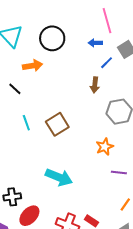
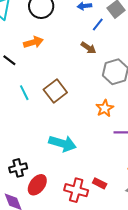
orange arrow: (33, 66) -> (33, 42), moved
brown arrow: (95, 85) -> (88, 48), turned -56

